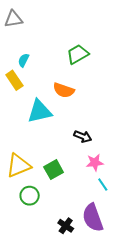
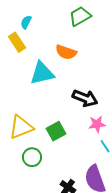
black arrow: (83, 136) -> (85, 98), size x1.4

